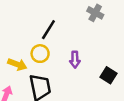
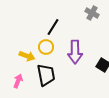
purple arrow: (75, 60) -> (75, 52), size x1.6

